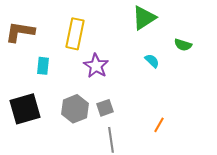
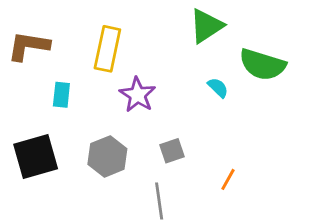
green semicircle: (183, 45) -> (262, 65), size x1.8
gray square: (105, 108) -> (172, 151), moved

